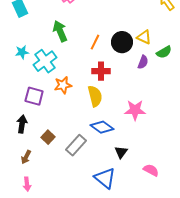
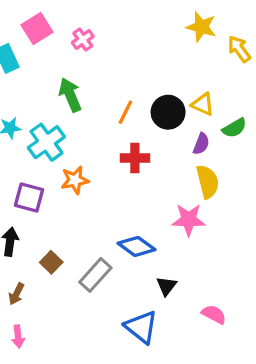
yellow semicircle: (95, 96) -> (208, 182), moved

